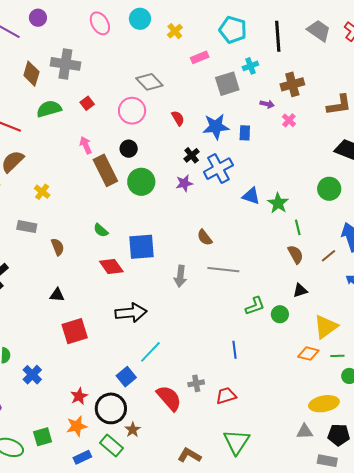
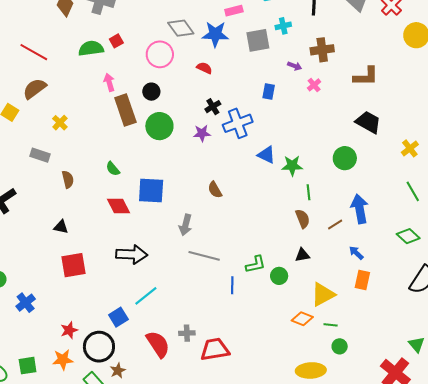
green semicircle: (49, 109) -> (91, 48), moved
red semicircle: (178, 118) -> (204, 68), turned -42
blue star: (216, 127) -> (215, 34), moved
green star: (278, 203) -> (292, 166), turned 30
gray line: (223, 270) -> (204, 256), moved
blue line: (235, 350) -> (232, 285), moved
red trapezoid: (226, 396) -> (215, 349), size x1.4

